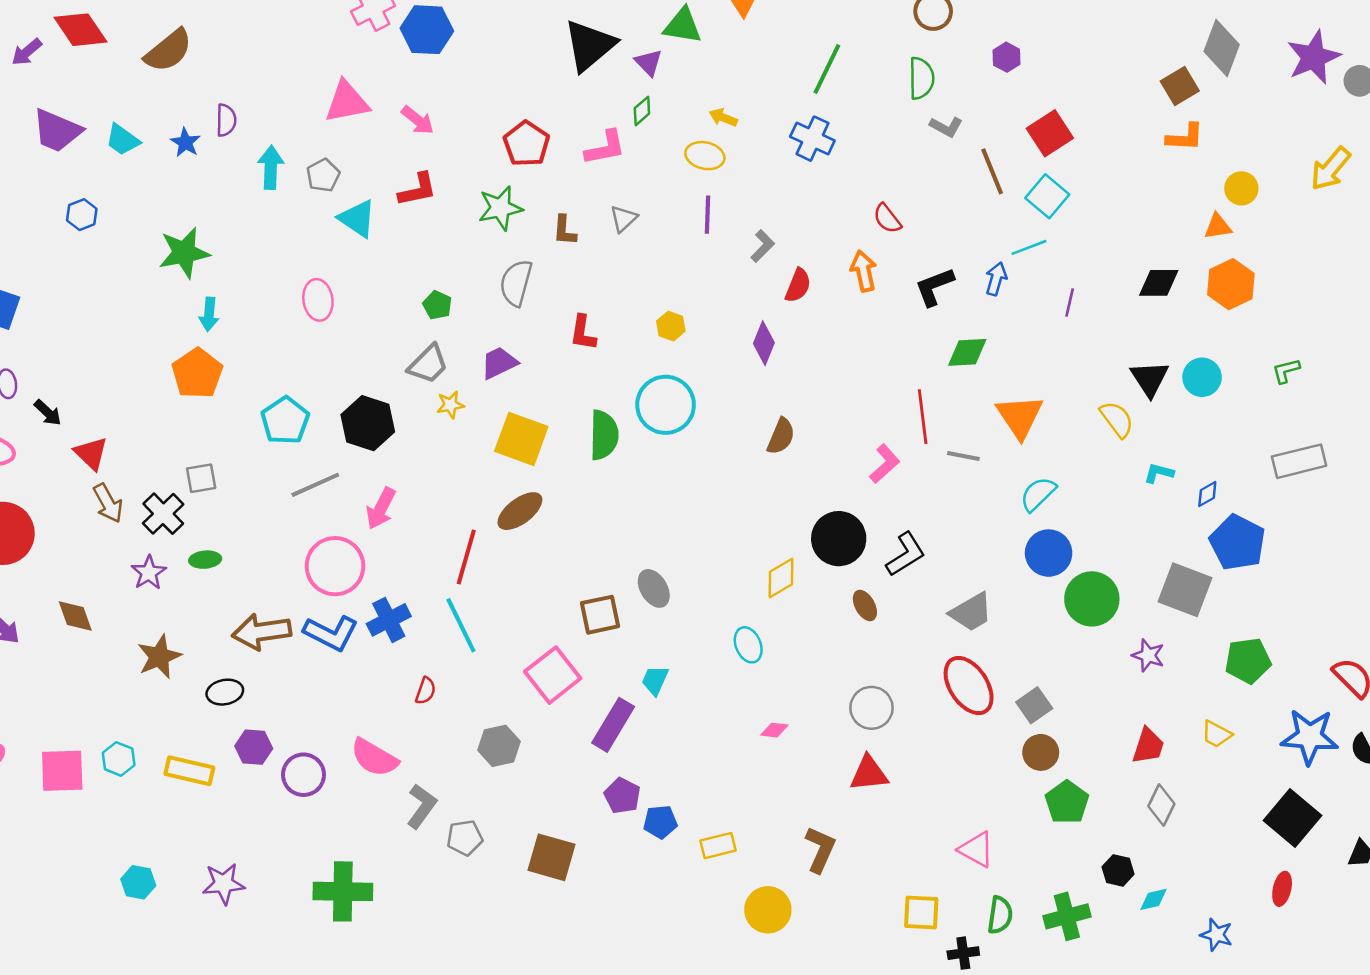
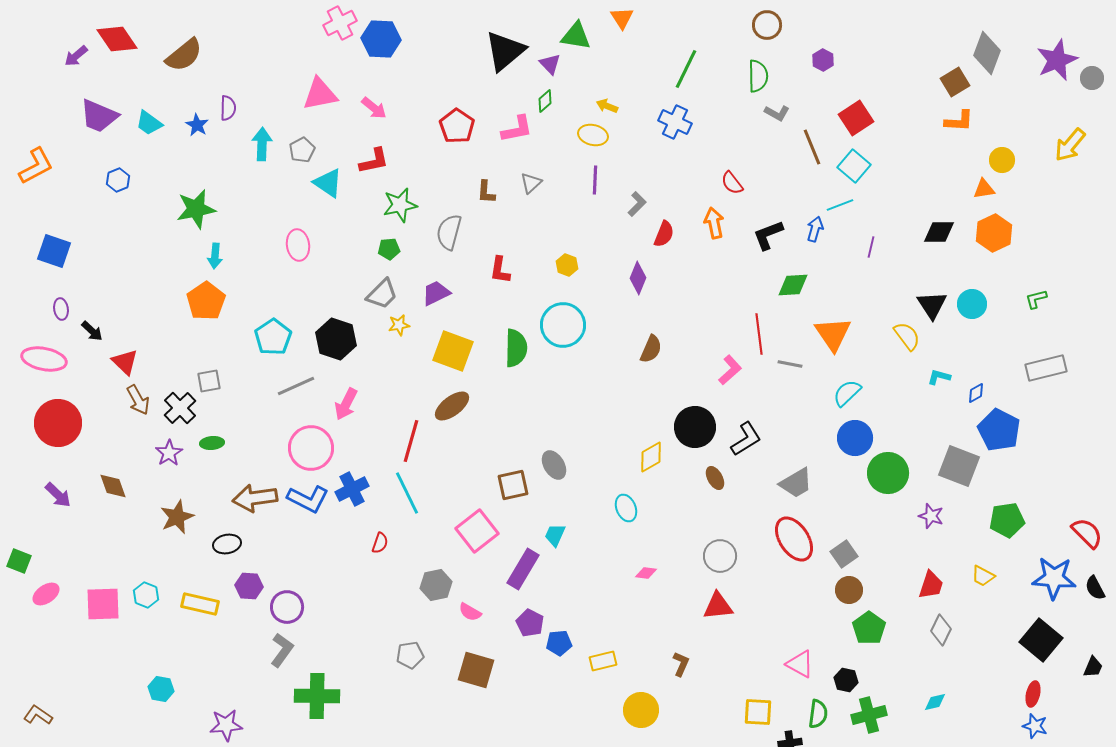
green star: (500, 208) -> (400, 205), moved
green pentagon: (437, 305) -> (389, 249), turned -30
pink semicircle: (374, 758) -> (470, 612), moved, size x0.6
gray L-shape: (422, 806) -> (282, 650), moved
brown L-shape: (820, 849) -> (681, 664), size x0.7
black hexagon: (1118, 870) -> (846, 680), moved
purple star: (224, 884) -> (226, 725), moved
blue star: (1216, 935) -> (1035, 726), moved

